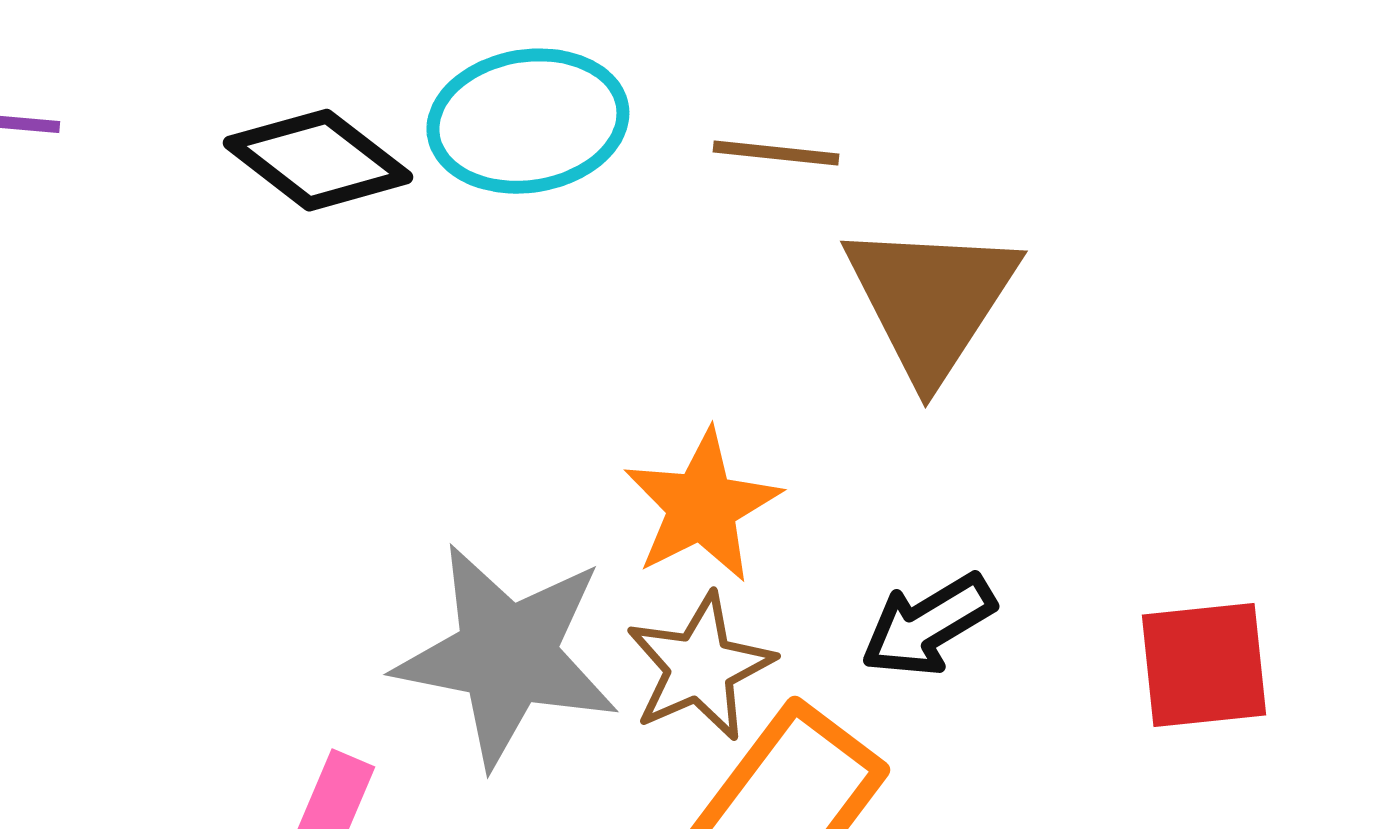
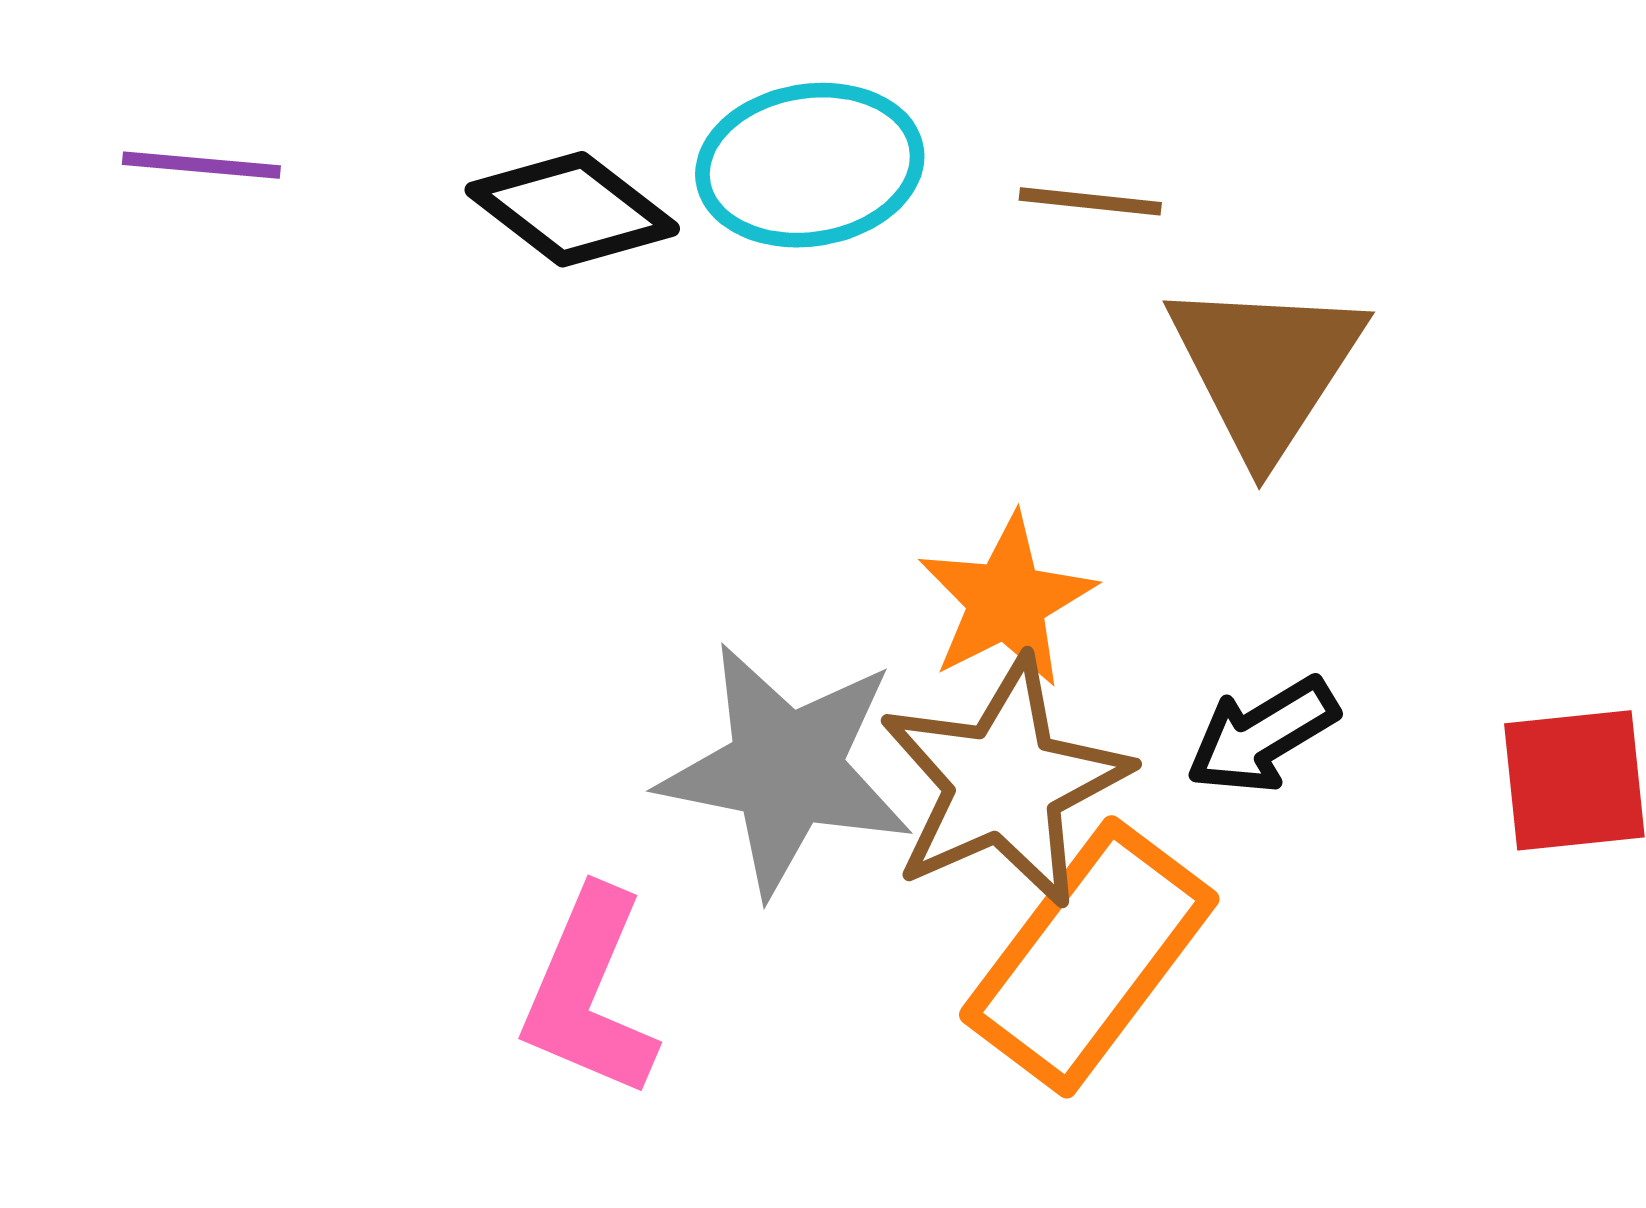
brown star: (700, 667) -> (1004, 783), size x1.5

